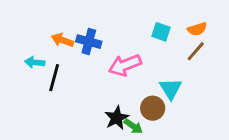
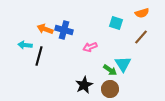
orange semicircle: (197, 29) -> (142, 13), moved
pink arrow: (125, 65) -> (90, 47), size x0.6
brown circle: (153, 108) -> (110, 89), moved
green arrow: (133, 126) -> (110, 70), moved

